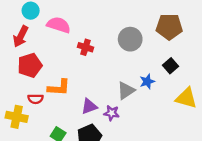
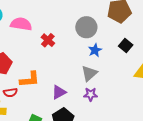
red cross: (86, 47) -> (48, 40), turned 32
blue star: (147, 82) -> (95, 50), moved
purple star: (112, 113) -> (91, 94), moved

